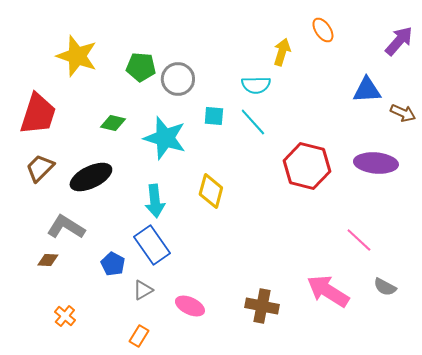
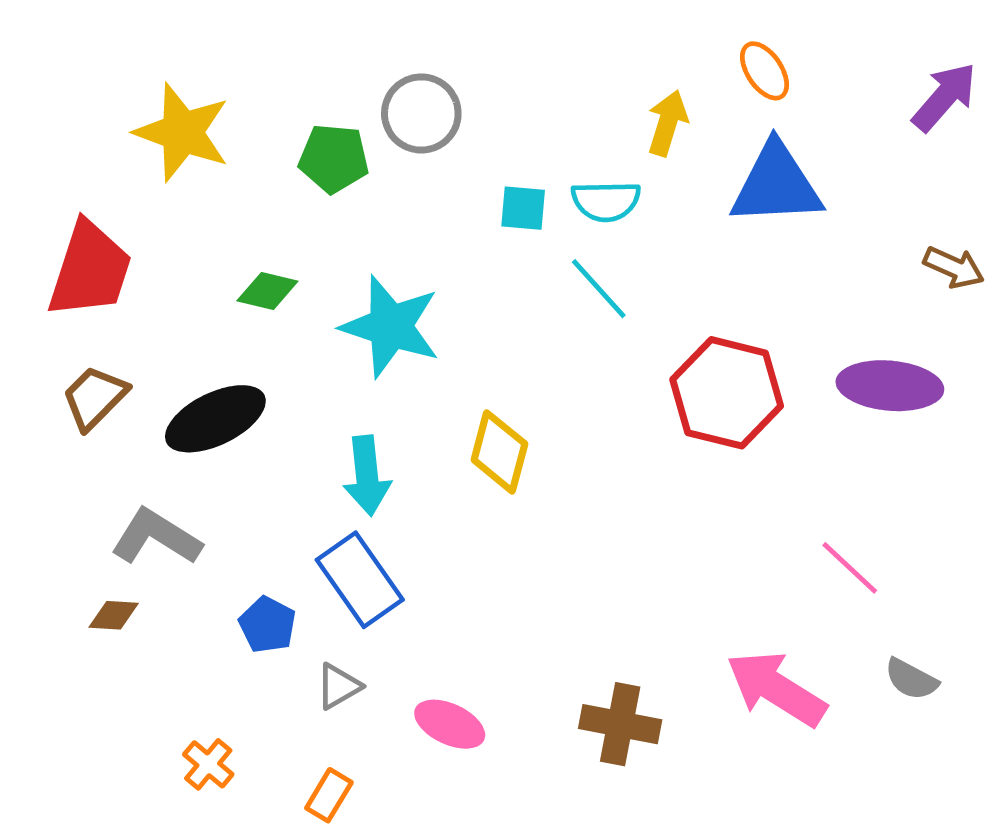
gray circle: (178, 79) -> (421, 113), moved
blue triangle: (367, 90) -> (776, 184), moved, size x1.4
cyan square: (214, 116) -> (523, 208), moved
orange cross: (65, 316) -> (208, 764), moved

